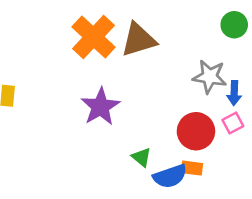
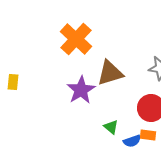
brown triangle: (139, 40) -> (110, 73), moved
blue semicircle: (170, 176) -> (132, 141), size x0.7

